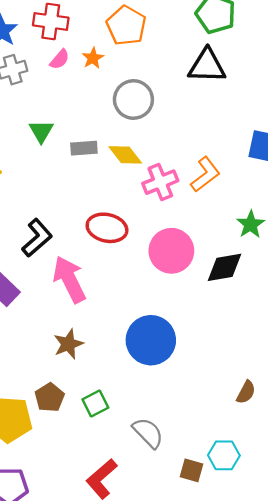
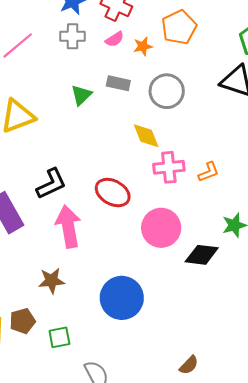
gray rectangle: (84, 148) -> (118, 83), moved
orange L-shape: (205, 174) -> (209, 172), size x0.7

